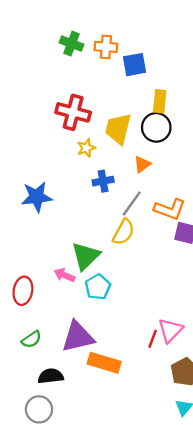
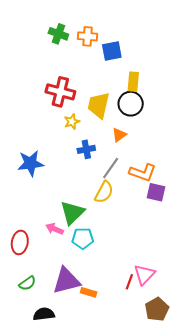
cyan pentagon: (98, 287) -> (83, 238), turned 30
orange rectangle: (104, 363) -> (89, 292), moved, size x0.6

